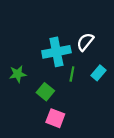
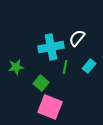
pink square: (55, 118) -> (50, 107), size x1.4

